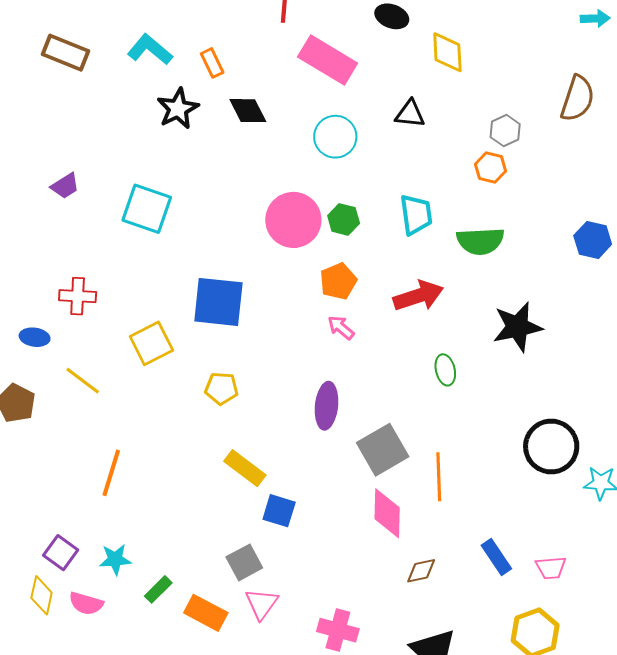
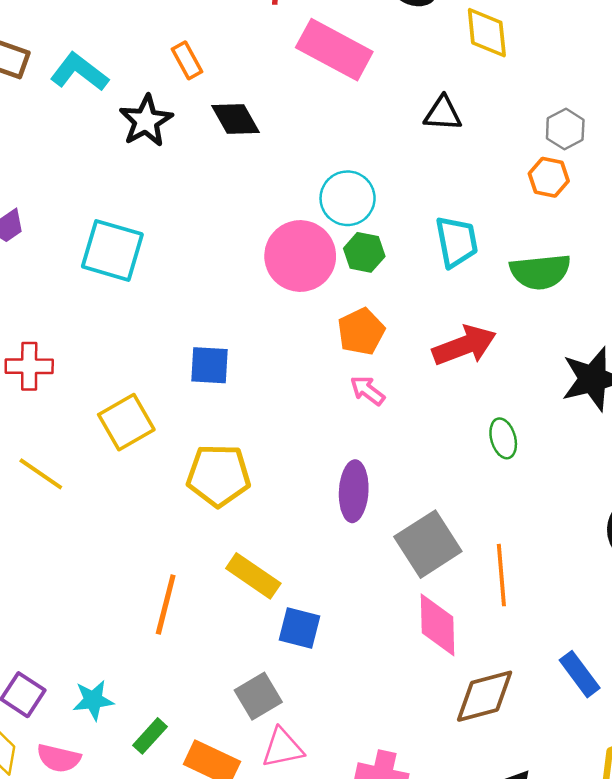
cyan L-shape: (150, 50) -> (79, 72), moved
cyan circle: (335, 137) -> (348, 198), moved
blue square: (218, 302) -> (209, 365), size x0.6
yellow pentagon: (221, 388) -> (218, 475), size x1.5
orange line: (111, 473) -> (166, 605), moved
brown diamond: (421, 571) -> (485, 696), size x1.6
pink triangle: (262, 604) -> (283, 748), turned 45

